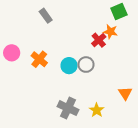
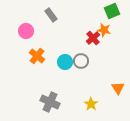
gray rectangle: (46, 16) -> (51, 15), moved
pink circle: (12, 53) -> (26, 31), moved
gray cross: (68, 108) -> (50, 102), moved

